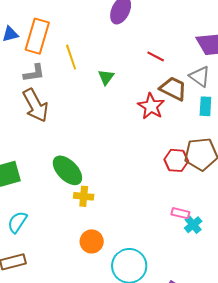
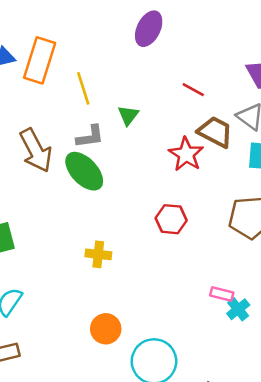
gray L-shape: (34, 73) -> (90, 137), moved
red hexagon: (176, 160) -> (171, 219), moved
green ellipse: (67, 170) -> (84, 171), moved
yellow cross: (84, 196) -> (98, 254), moved

